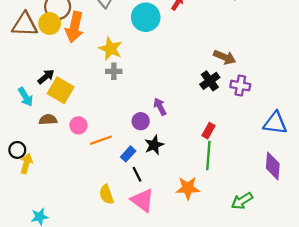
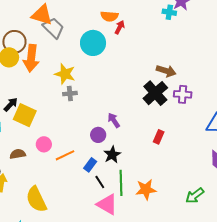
black cross: (210, 81) -> (155, 93), size x1.4
brown semicircle: (48, 120) -> (18, 154), moved
green line: (208, 155) -> (121, 183), moved
yellow semicircle: (106, 194) -> (36, 199), moved, size x1.5

